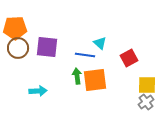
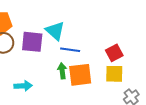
cyan triangle: (100, 43) -> (55, 31), moved, size x1.5
yellow square: (147, 85) -> (114, 74), moved

